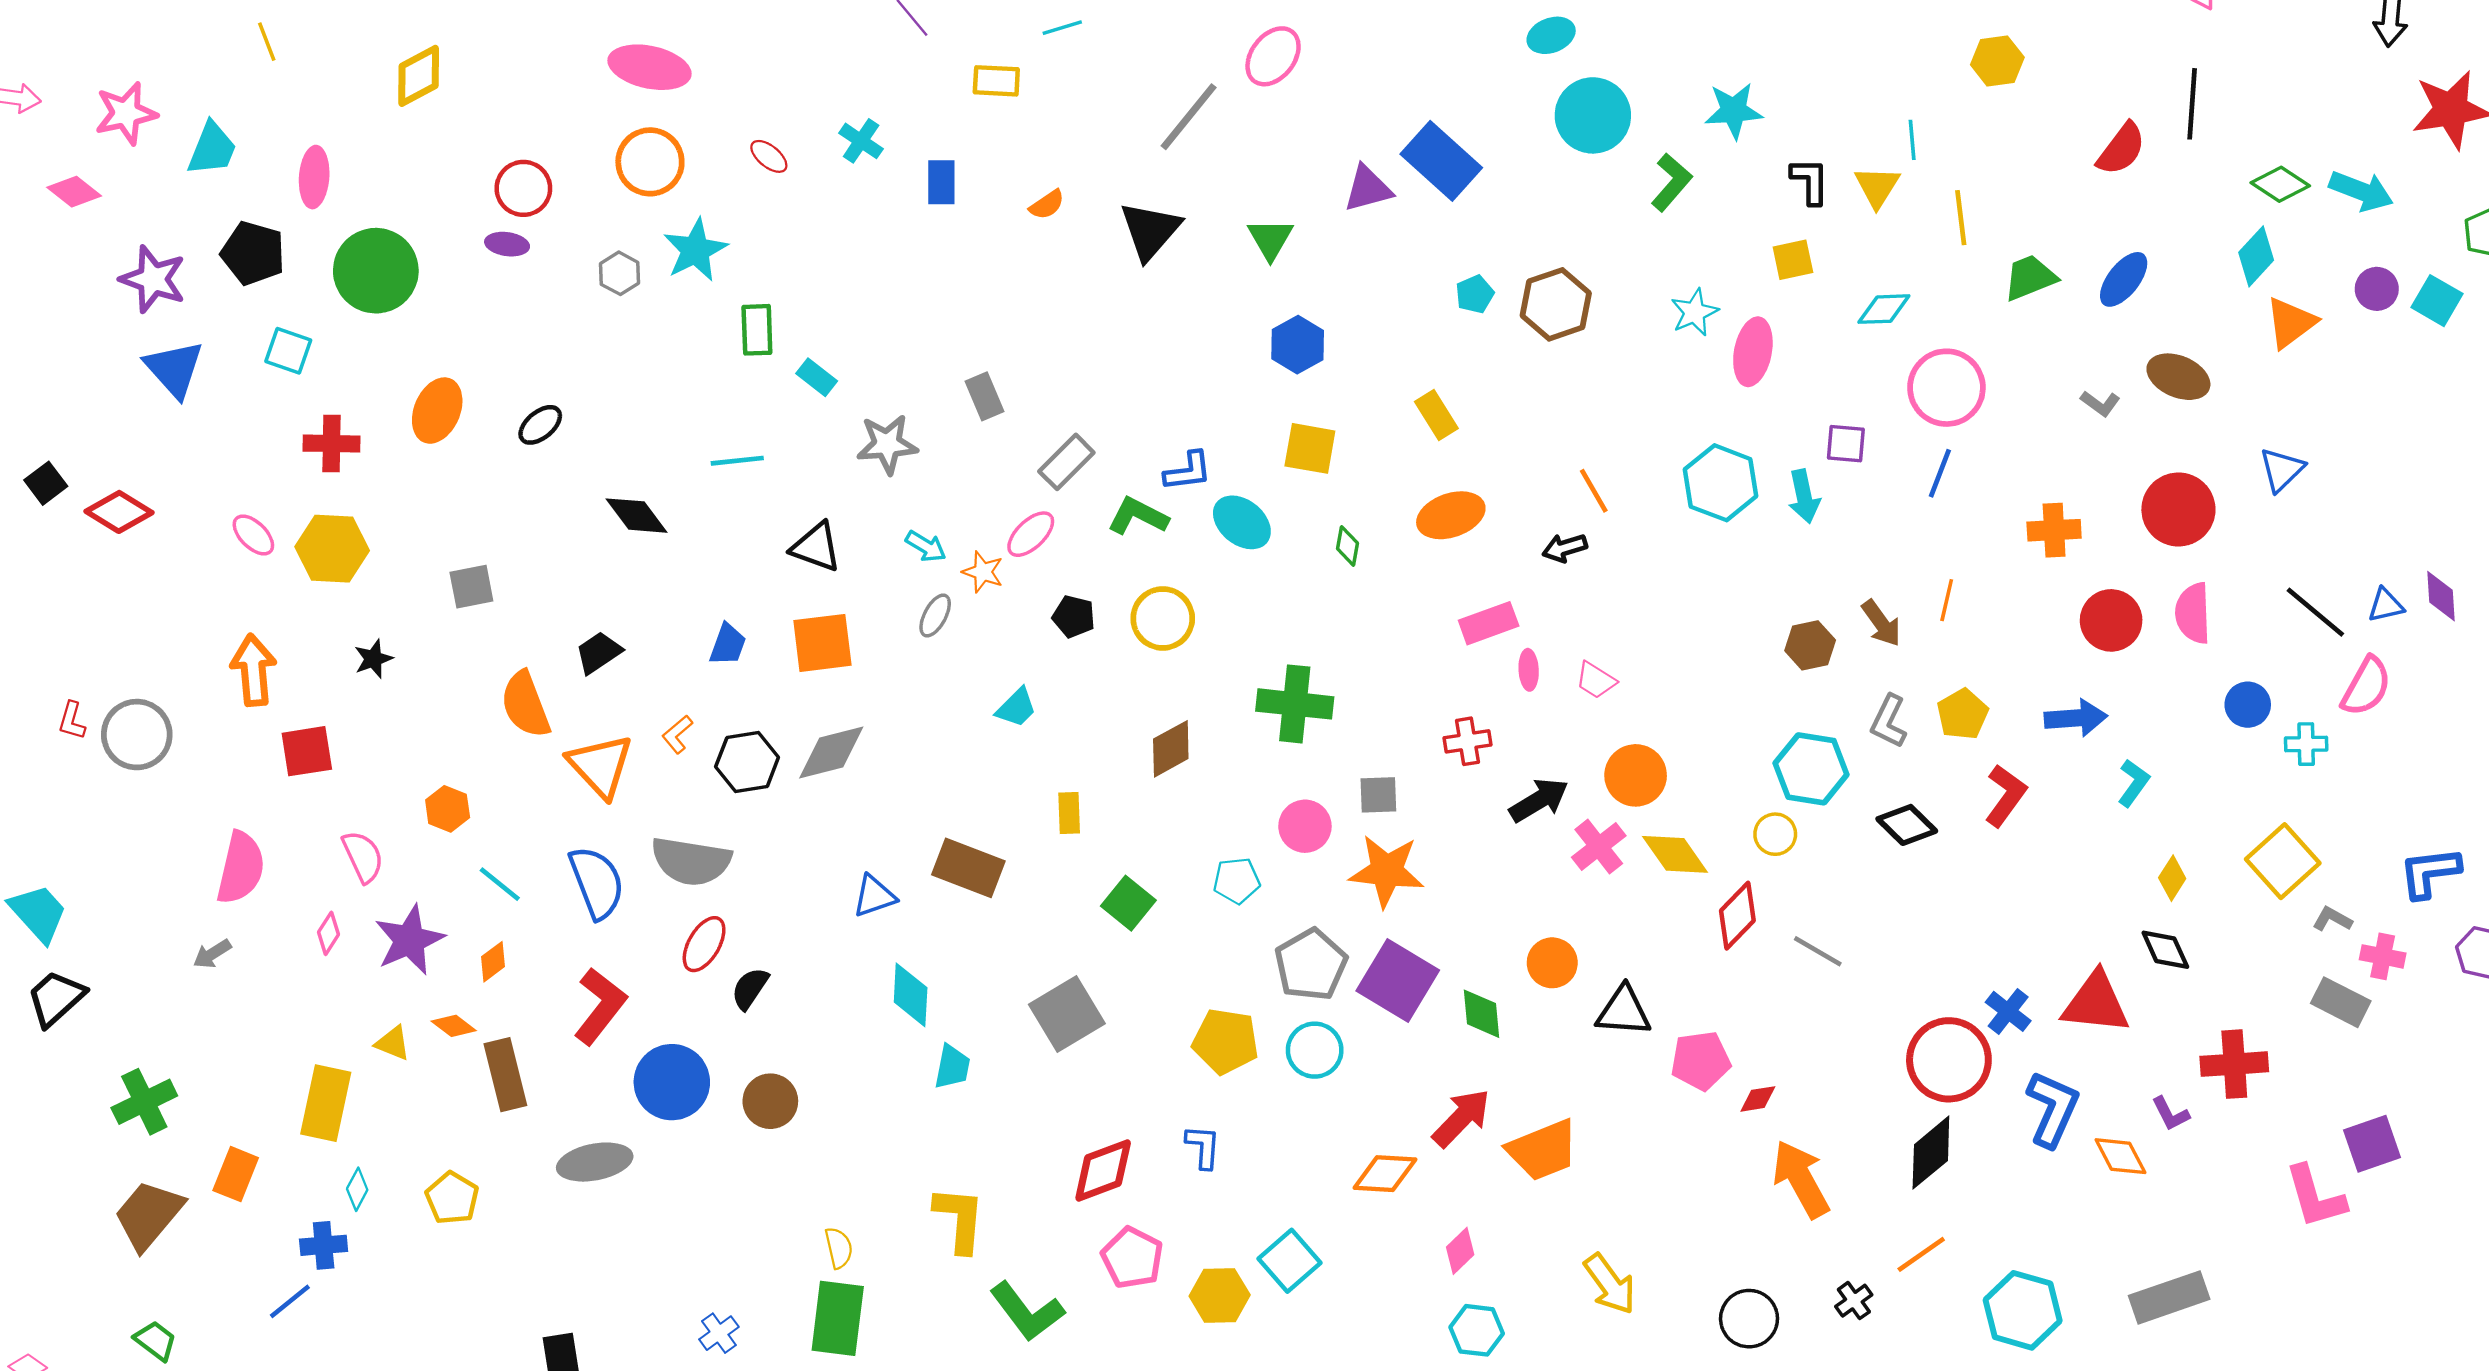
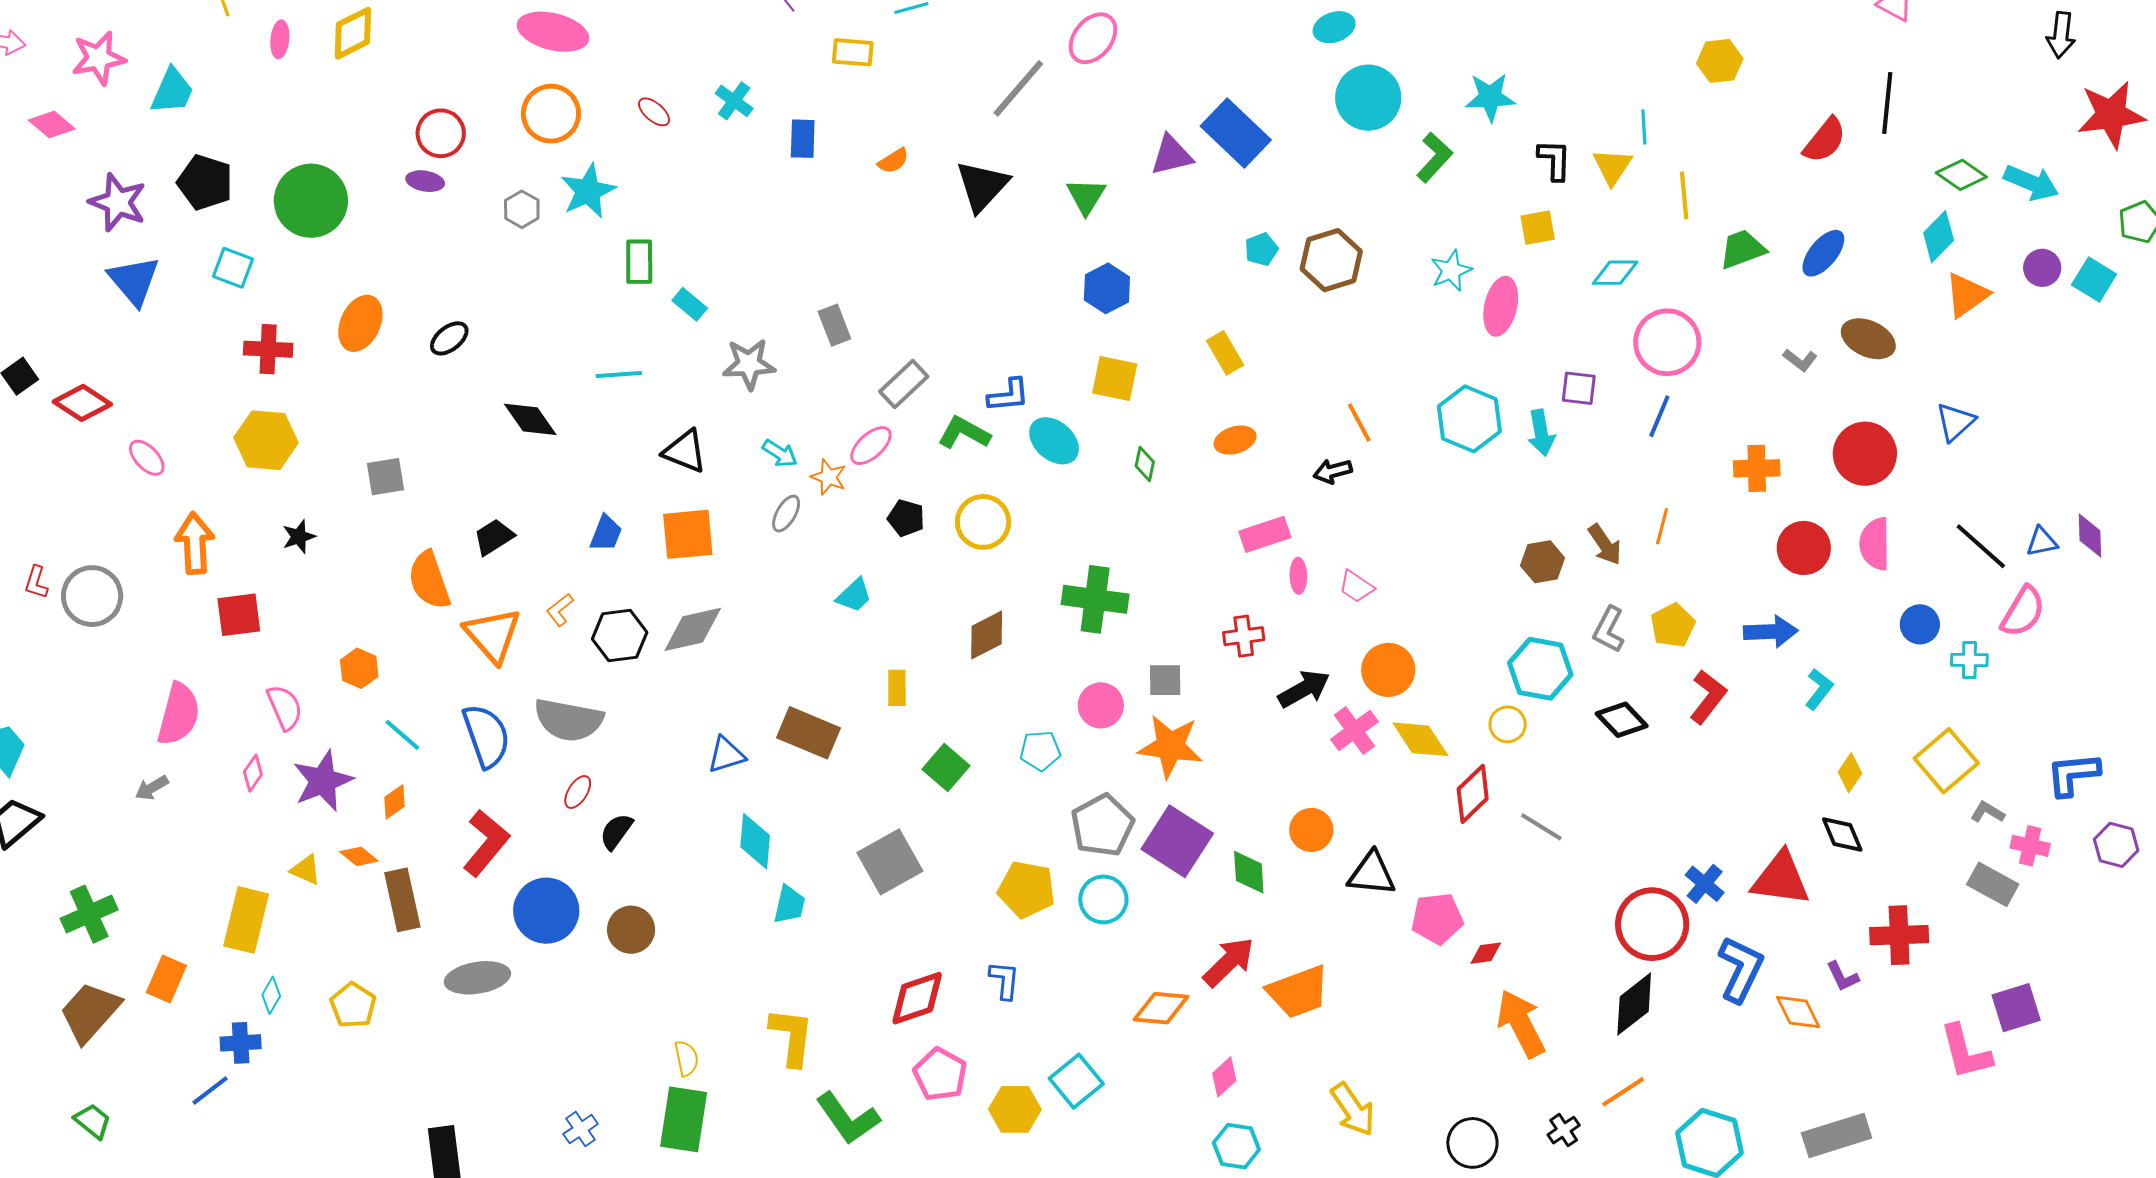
pink ellipse: (314, 177) -> (280, 39), moved, size x0.7
orange ellipse: (1451, 515) -> (1235, 440), size x0.7
pink ellipse: (253, 535) -> (147, 458), moved
red ellipse: (704, 944) -> (578, 792), size x0.7

